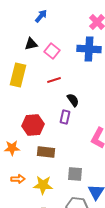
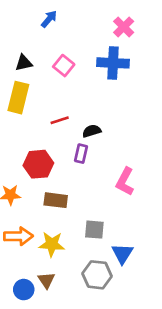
black triangle: (31, 44) -> (24, 63), moved
red line: (54, 80) -> (60, 120), moved
black semicircle: (73, 100) -> (92, 131), turned -72
orange arrow: (18, 179) -> (18, 236), size x1.5

